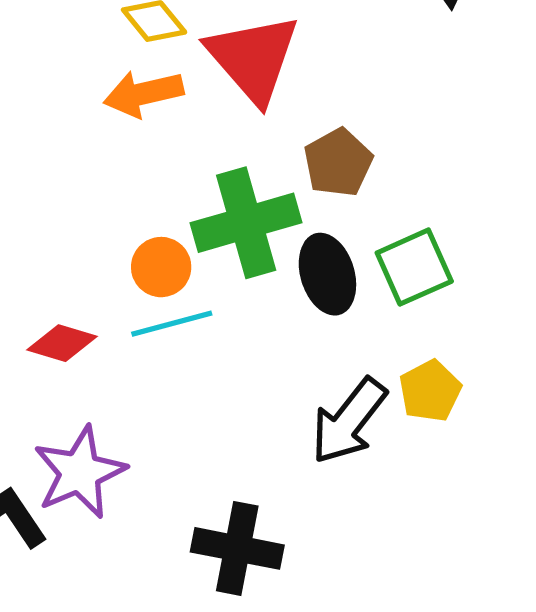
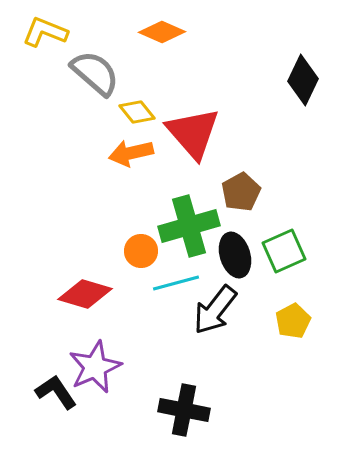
cyan line: (172, 324) -> (176, 283), moved
red diamond: (62, 343) -> (85, 294), size x1.4
black arrow: (349, 421) -> (215, 310), moved

